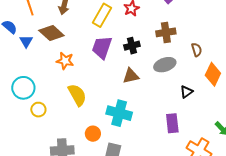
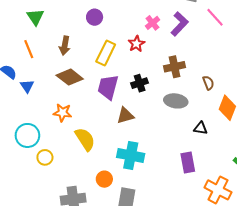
brown diamond: (51, 33) -> (70, 77), moved
orange star: (65, 61) -> (63, 113), moved
gray ellipse: (165, 65) -> (176, 101), turned 30
brown triangle: (131, 76) -> (125, 115), moved
black triangle: (186, 92) -> (201, 128), turned 48

